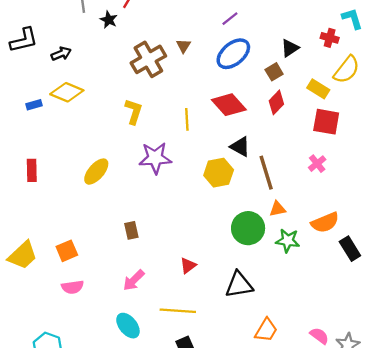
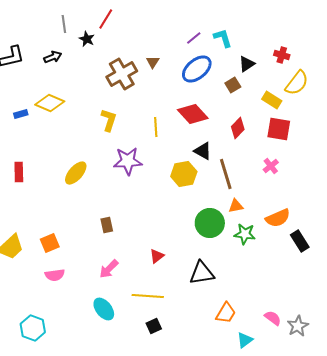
cyan L-shape: (352, 19) -> (223, 38), moved
black arrow: (61, 54) -> (53, 57), moved
red diamond: (276, 102) -> (238, 128), moved

